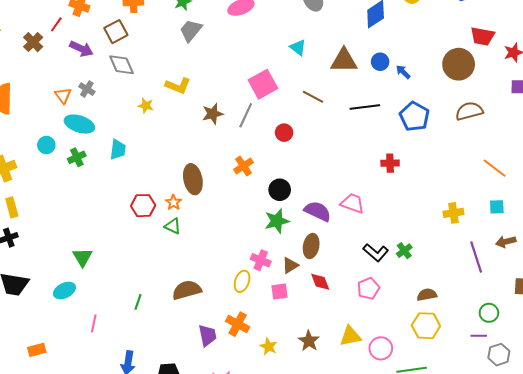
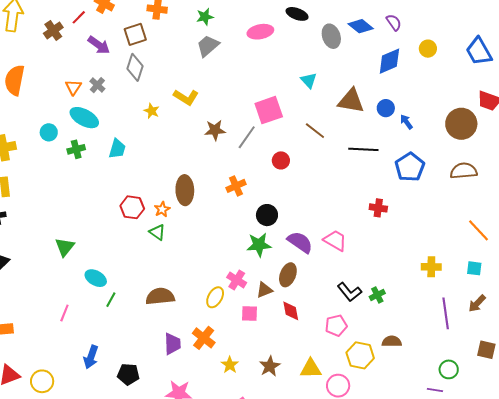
gray diamond: (122, 65) -> (135, 67), turned 32
brown arrow: (506, 242) -> (477, 303), turned -42
cyan ellipse: (64, 291) -> (96, 278), moved, turned 45
yellow hexagon: (426, 326) -> (360, 355), moved

